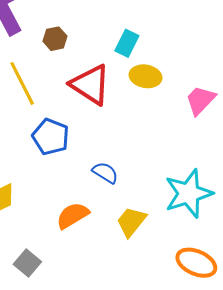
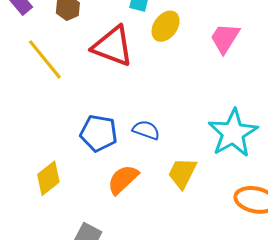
yellow ellipse: (146, 76) -> (166, 26), turned -52
blue pentagon: (51, 137) -> (99, 133), moved

